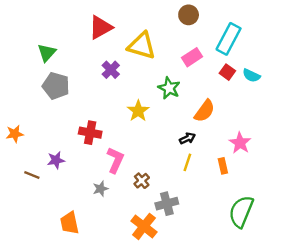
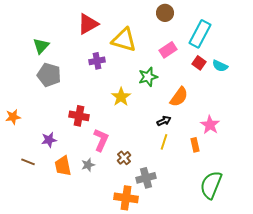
purple cross: (111, 70) -> (97, 61), turned 35
green star: (169, 88) -> (148, 77), turned 30
brown line: (32, 175) -> (28, 162), moved
orange trapezoid: (70, 223) -> (63, 166), moved
orange cross: (144, 226) -> (126, 198), turned -30

